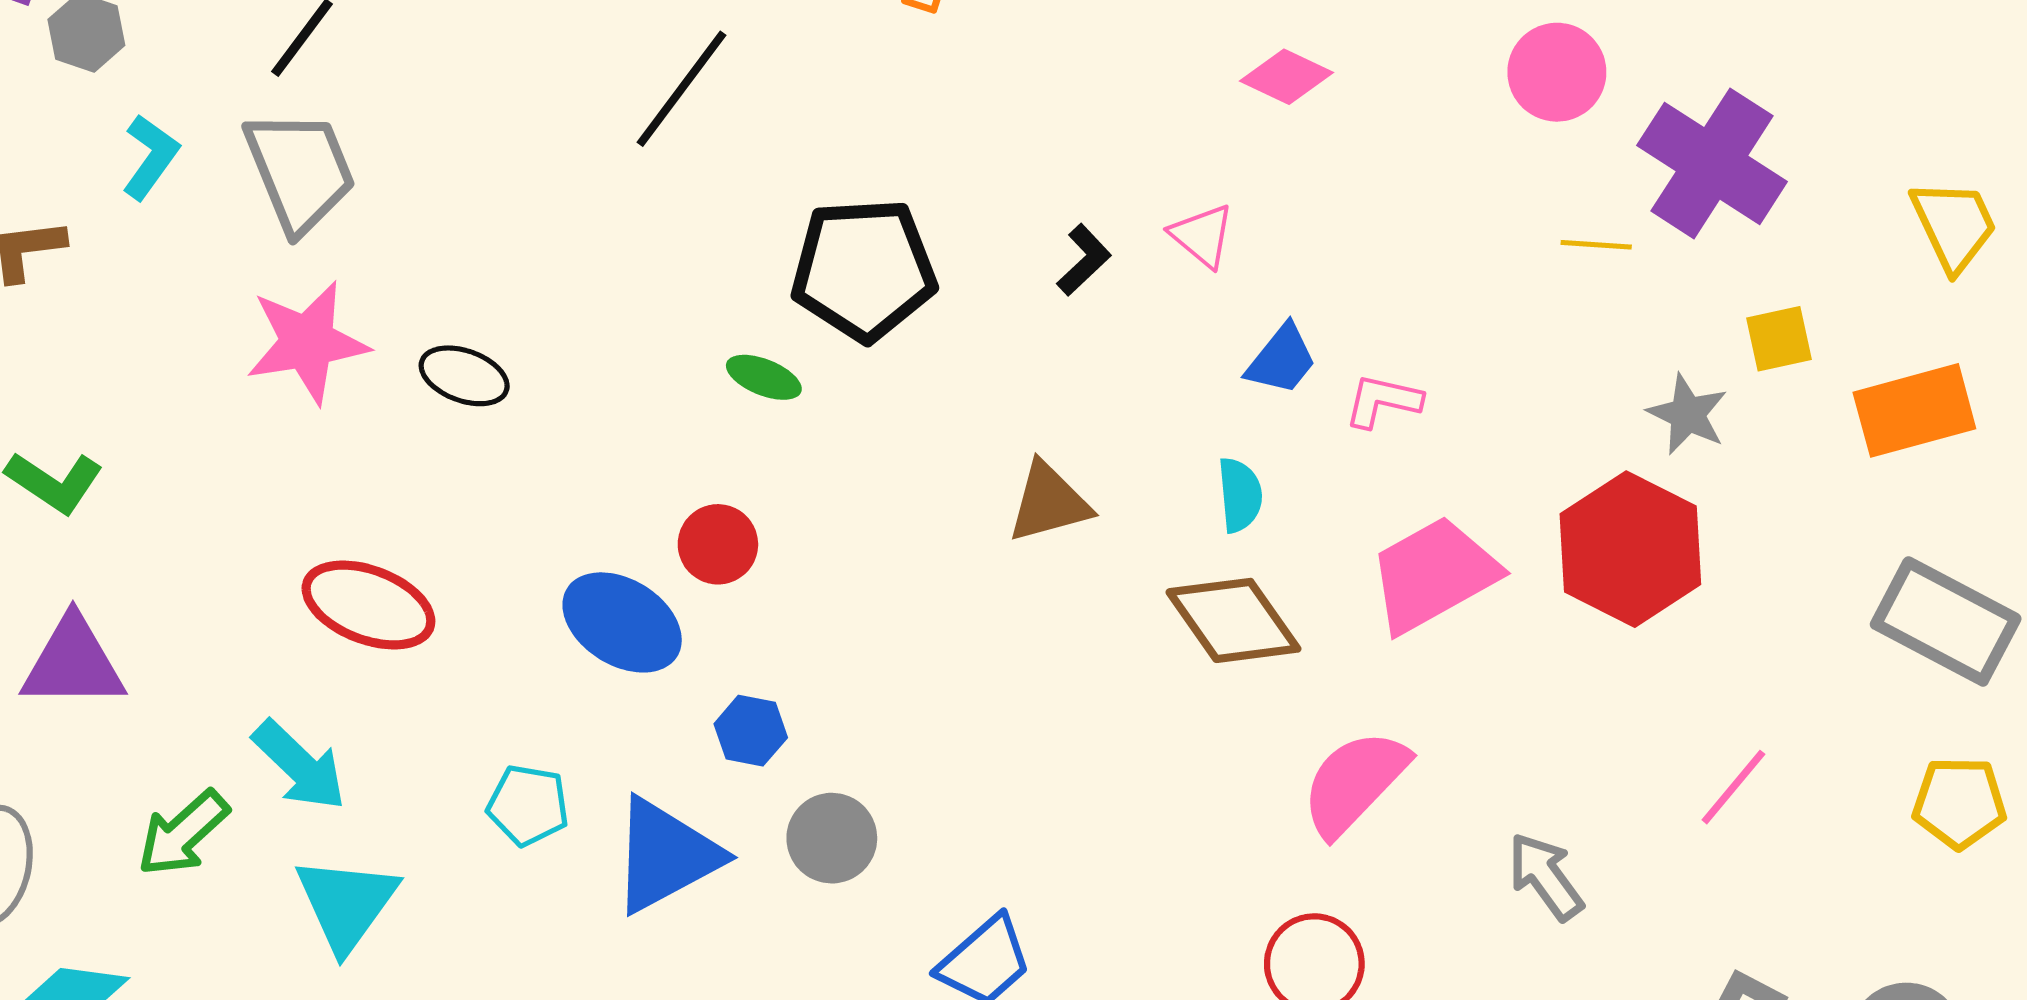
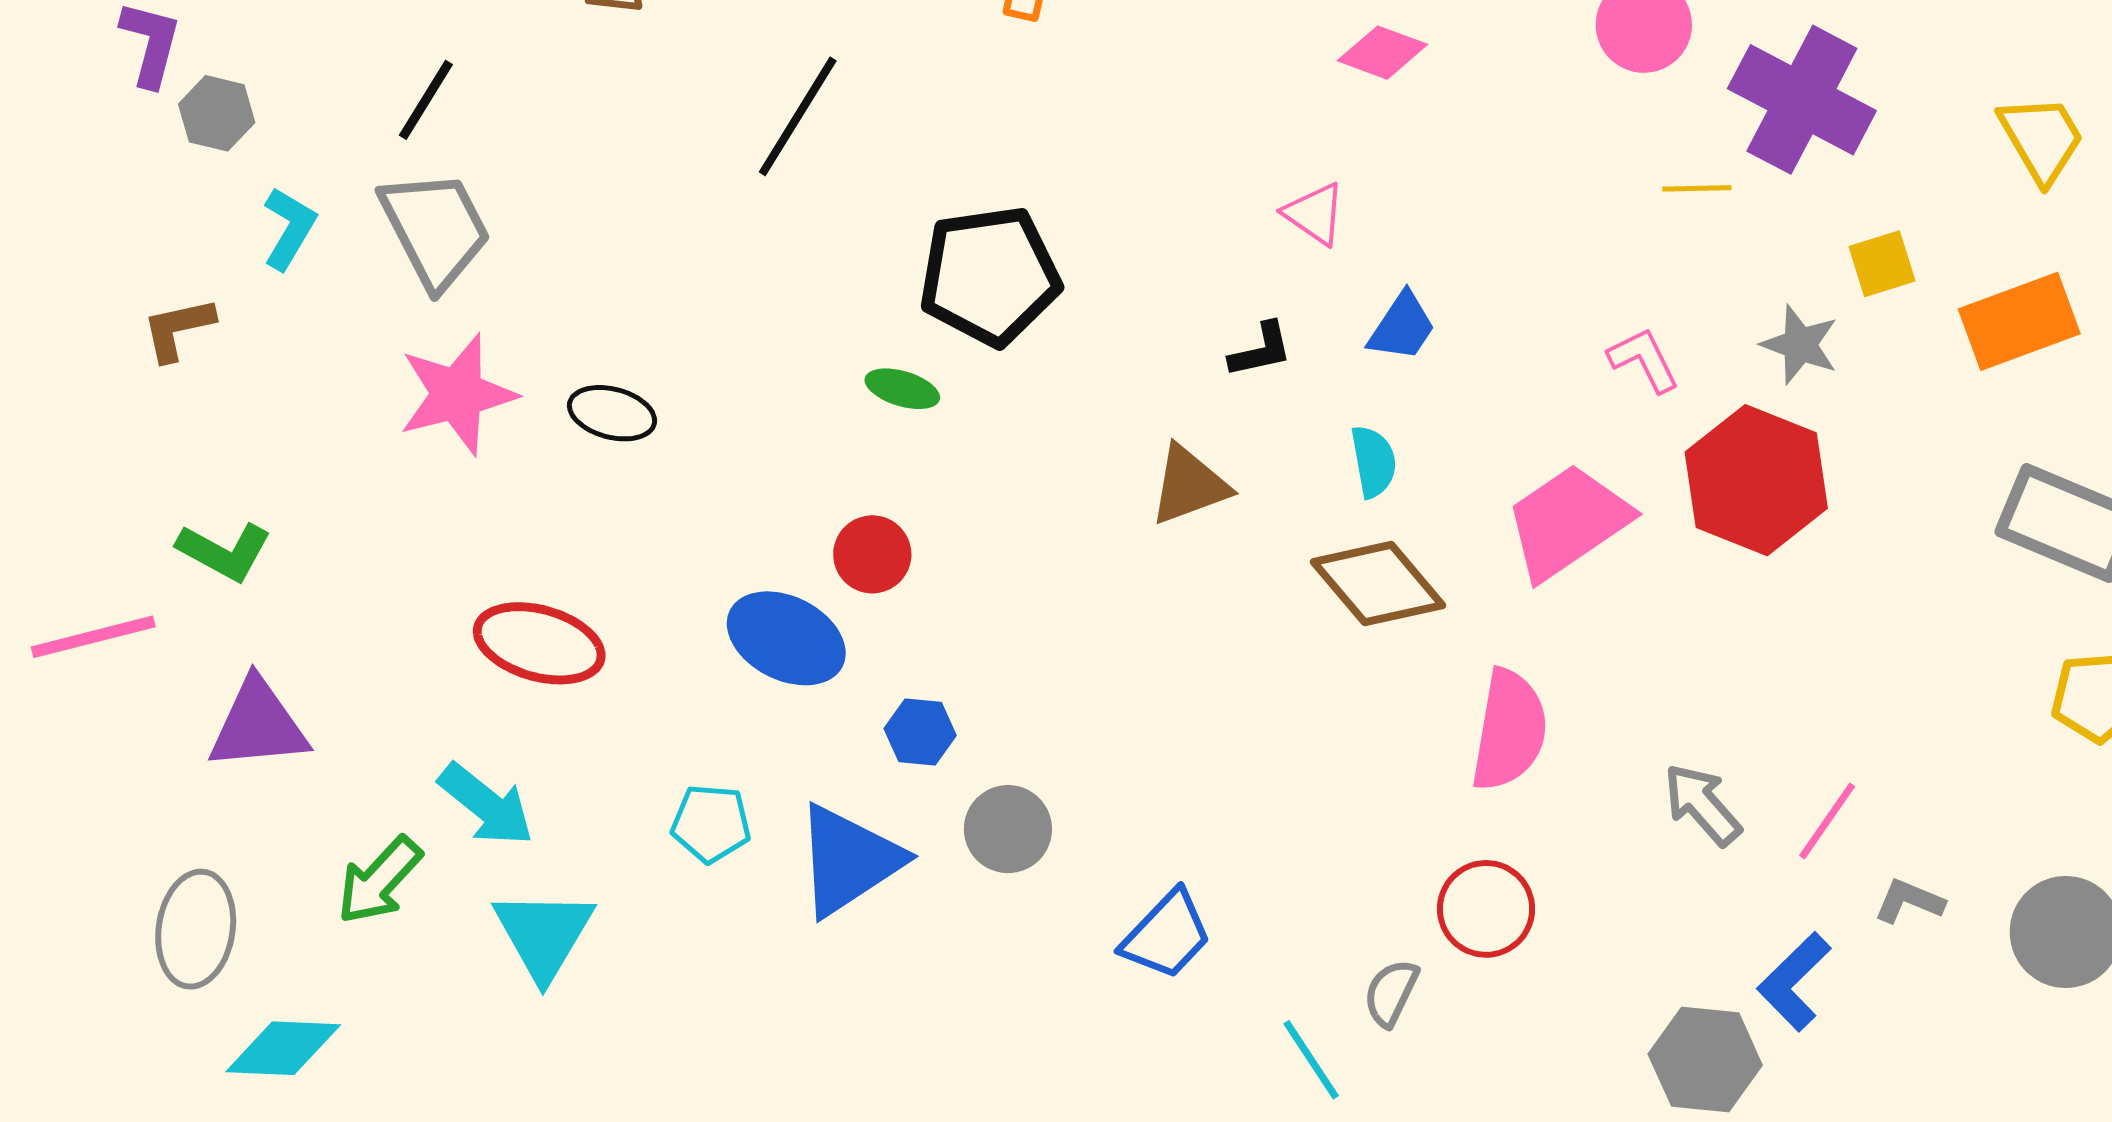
black L-shape: (1084, 260) -> (1261, 350), moved, turned 36
pink L-shape: (1383, 401) -> (1644, 360), moved, turned 56
pink semicircle: (1354, 783) -> (1509, 730), turned 151
pink line: (1733, 787) -> (1827, 821), moved

